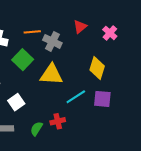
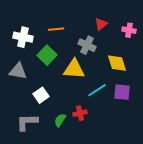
pink cross: (110, 33) -> (129, 30), turned -32
gray cross: (52, 41) -> (87, 45), moved
yellow diamond: (97, 68) -> (117, 63), turned -35

